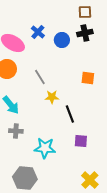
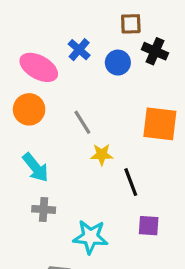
brown square: (85, 12) -> (131, 24), moved
black cross: (85, 33) -> (155, 51), turned 35
orange square: (88, 78) -> (160, 124), size x1.6

